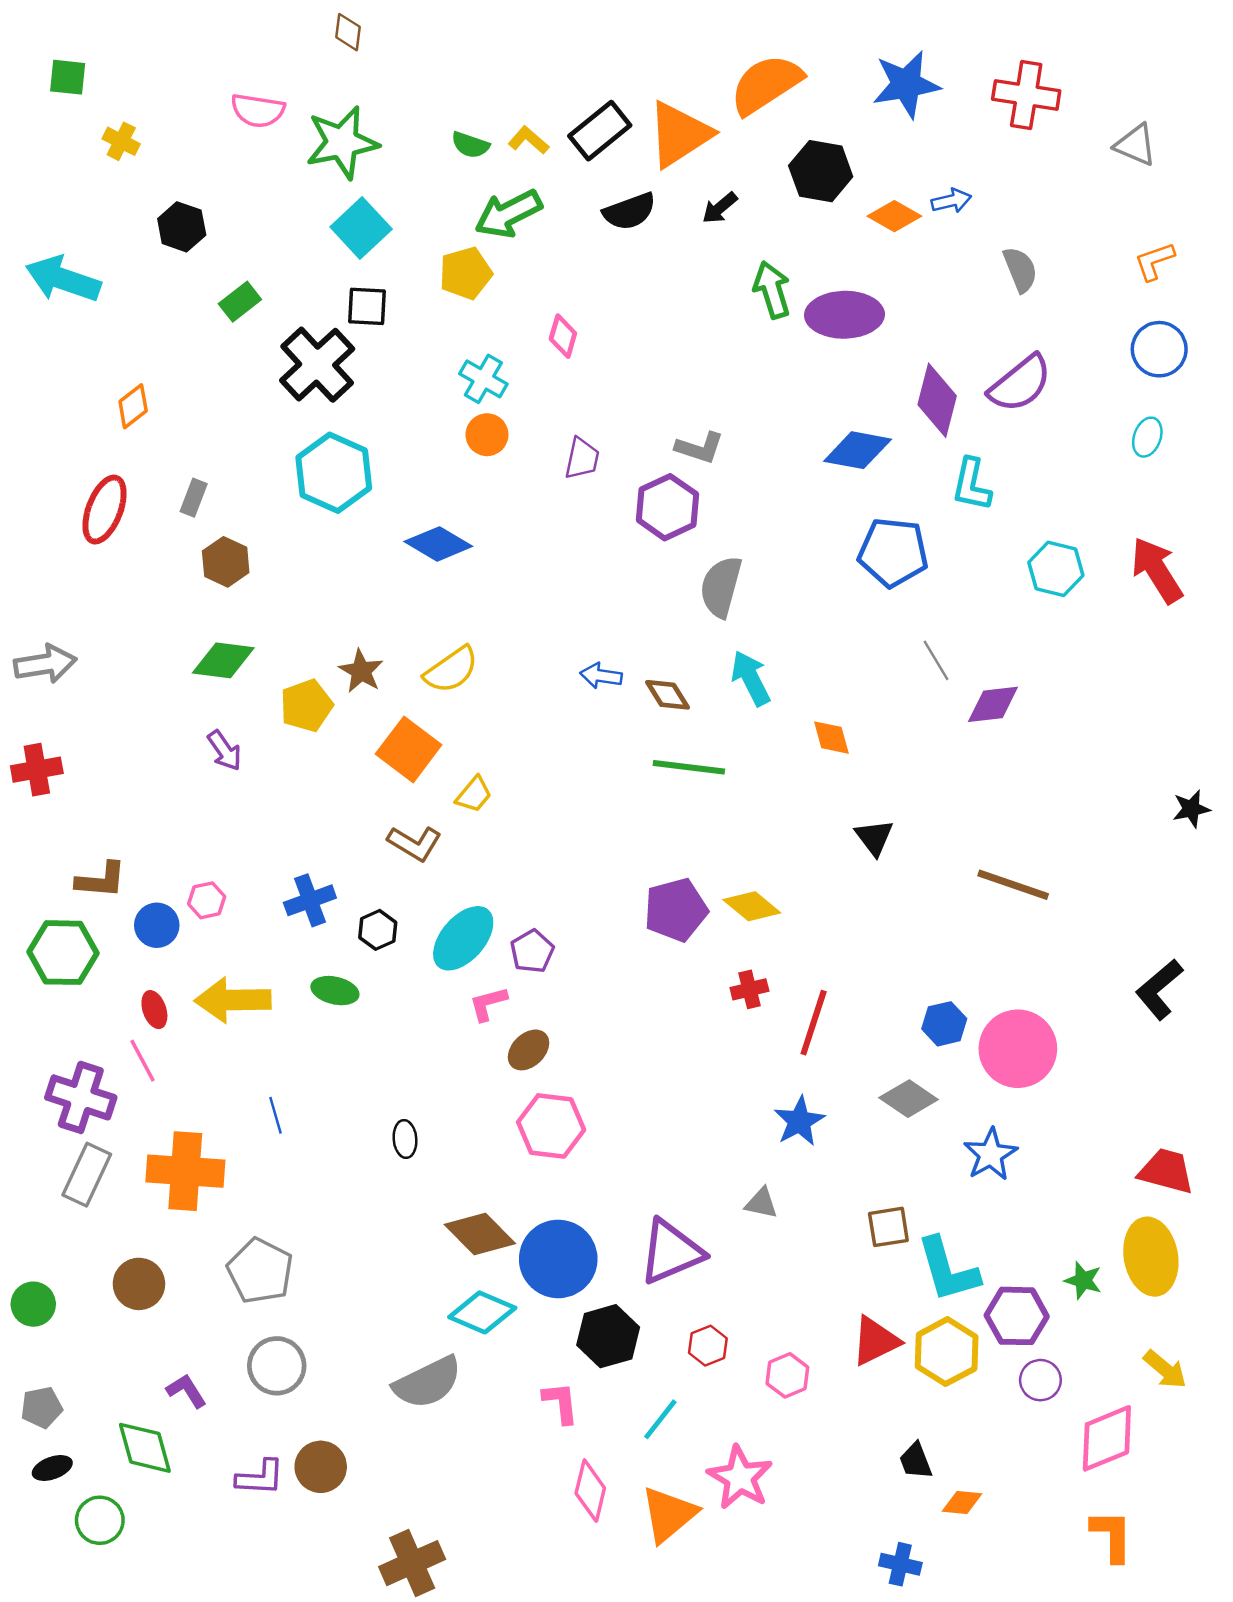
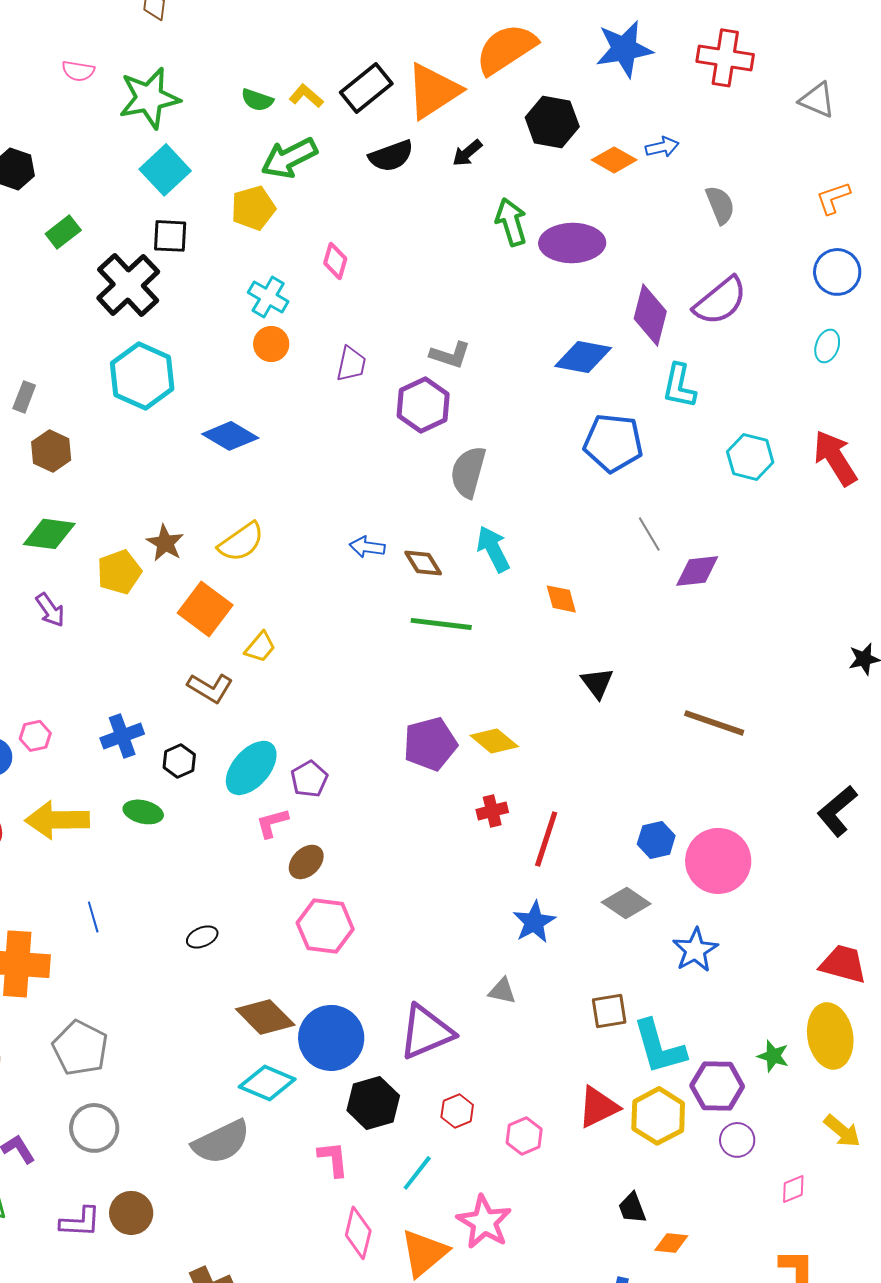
pink semicircle: (258, 110) -> (78, 71), size x0.7
black ellipse: (405, 1139) -> (202, 937), turned 72
pink diamond: (1107, 1438) -> (793, 1189), size x0.5

